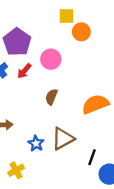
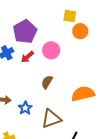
blue star: (36, 143) -> (25, 108), moved

